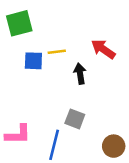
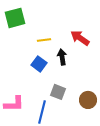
blue square: (33, 61) -> (39, 64), moved, turned 35
brown circle: (114, 146) -> (88, 100), moved

